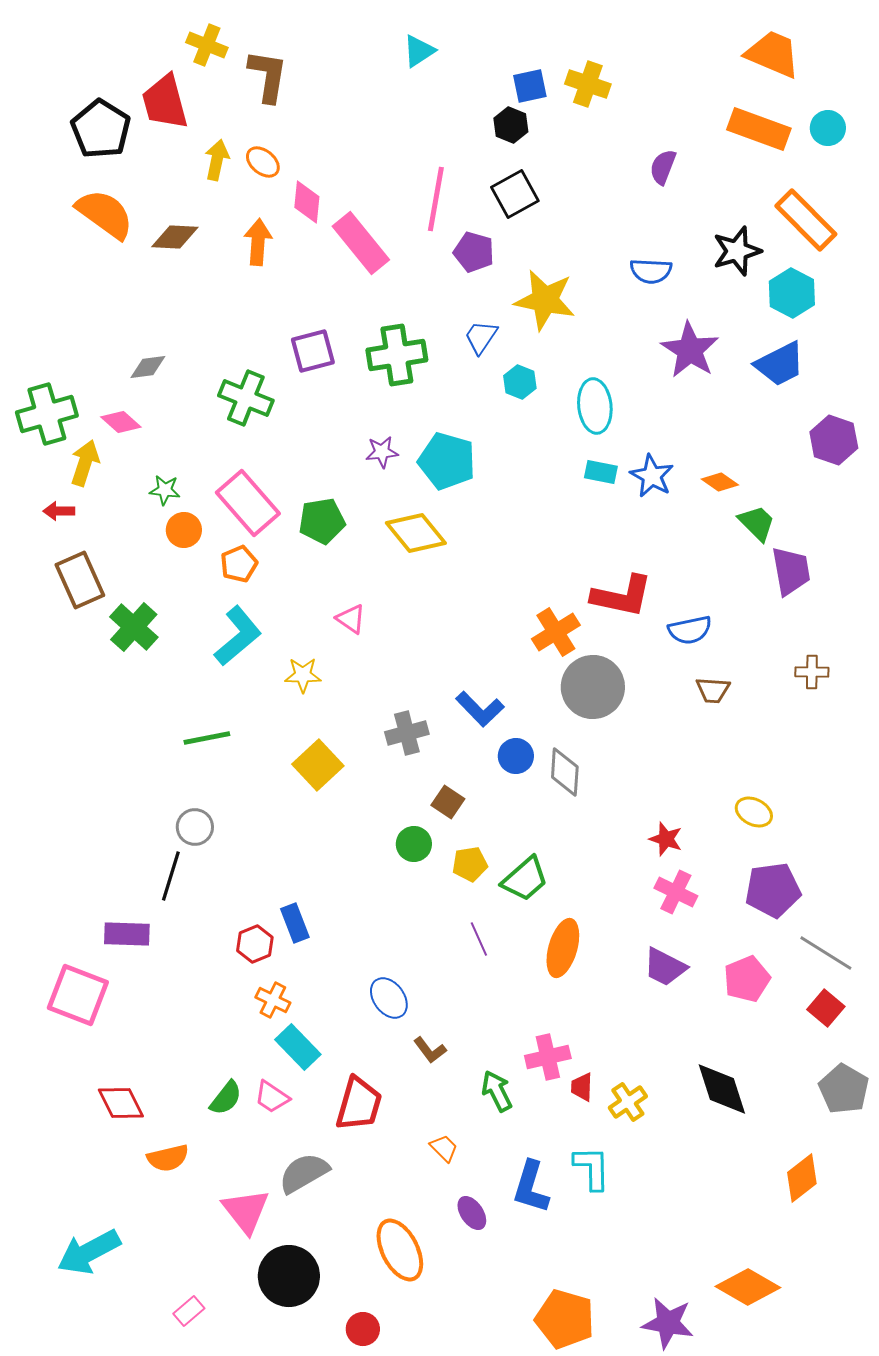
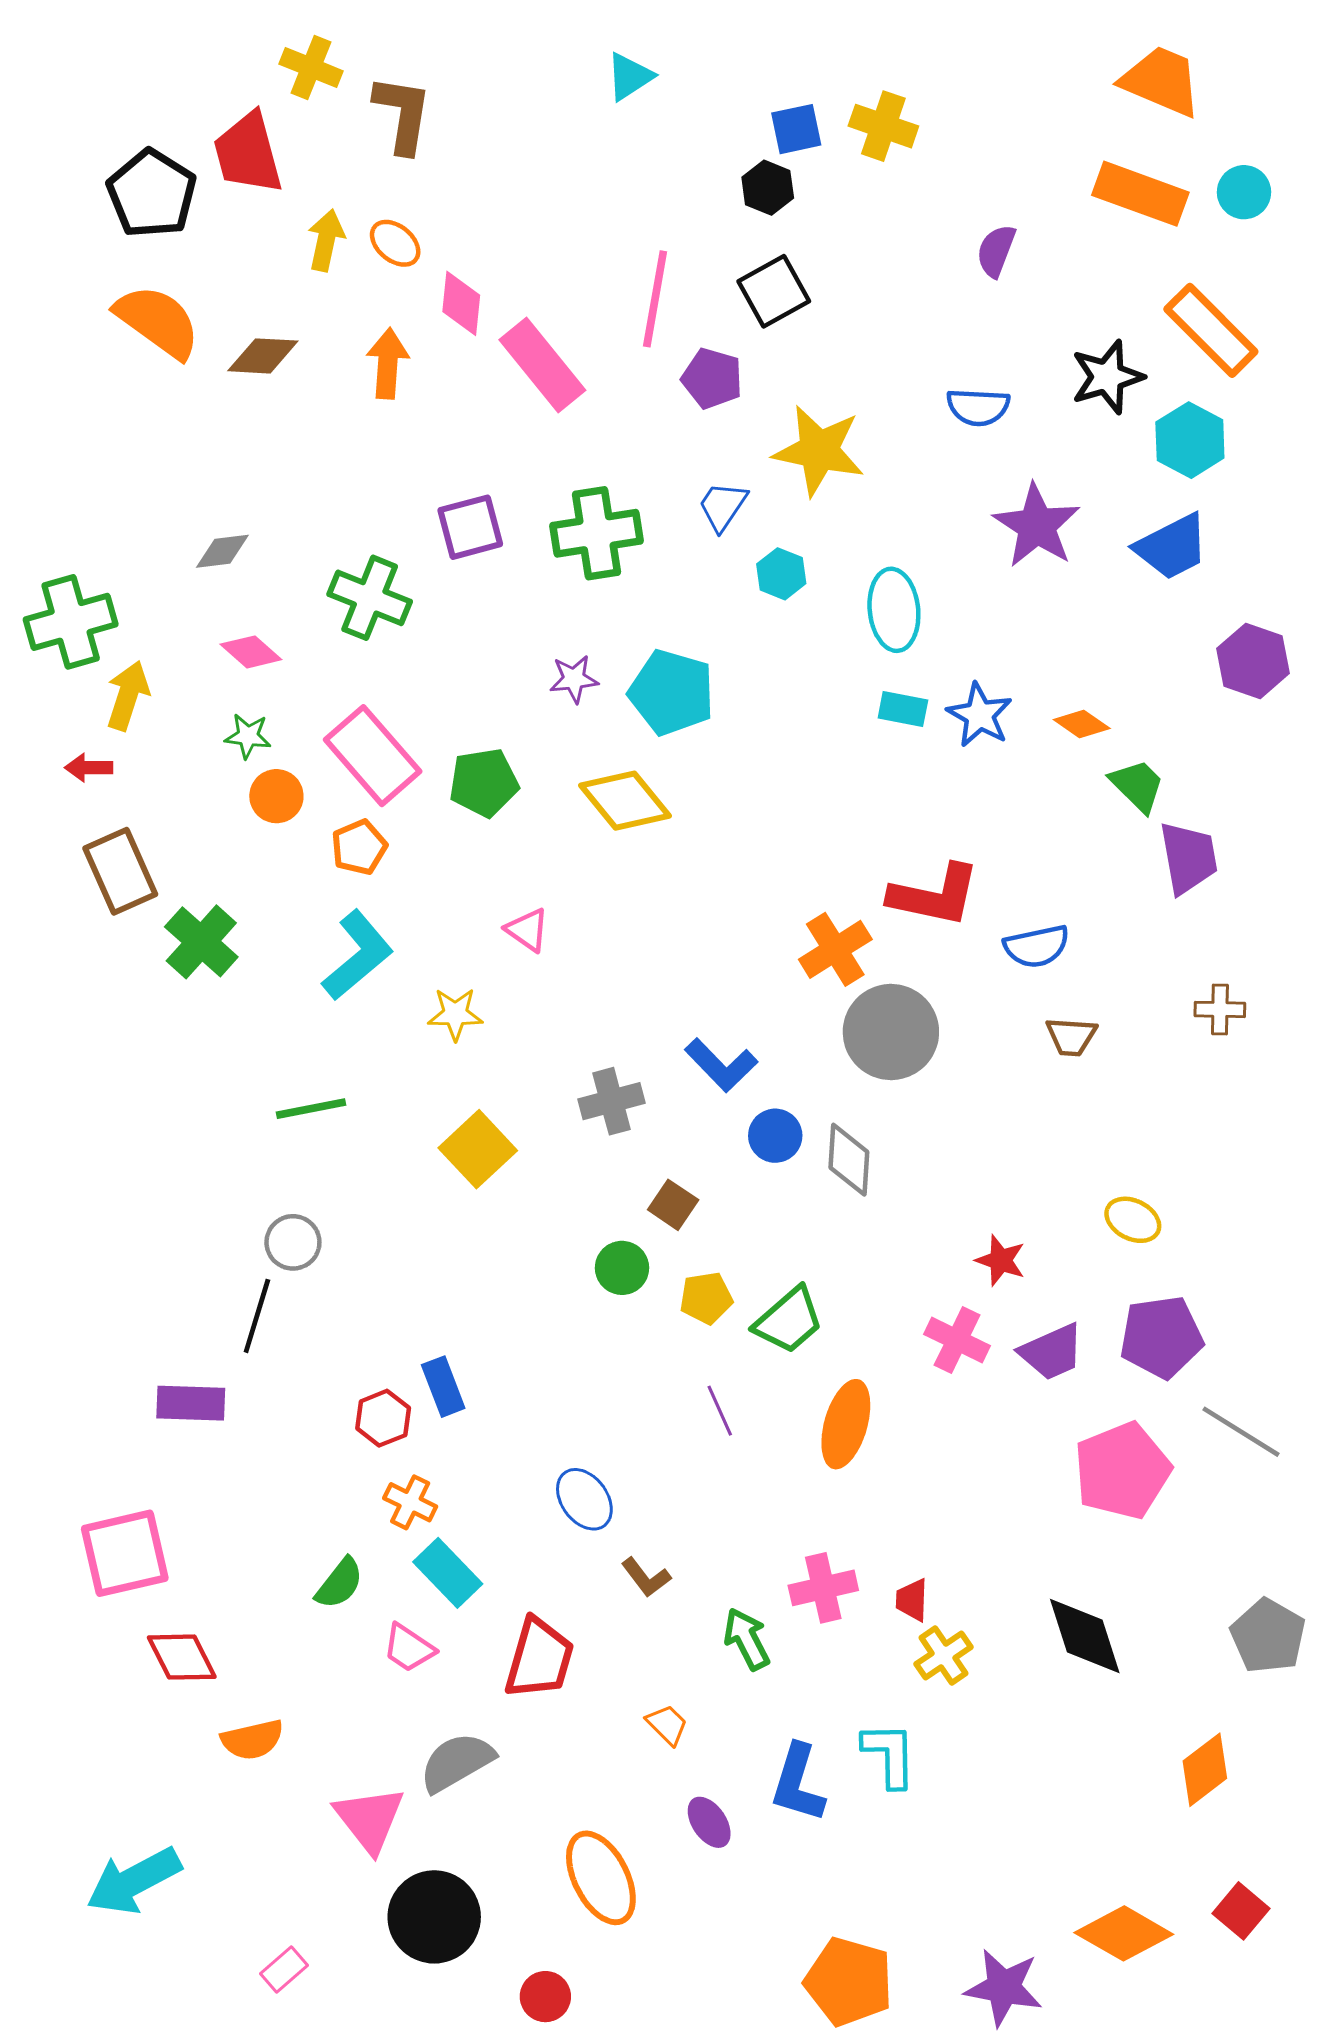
pink diamond: (121, 422) -> (251, 652), moved
pink cross: (676, 892) -> (957, 1340), moved
purple trapezoid: (665, 967) -> (1052, 1352), moved, turned -51
pink pentagon: (747, 979) -> (1122, 1471), size x1.4
pink square: (78, 995) -> (125, 1553), moved, turned -34
red square: (826, 1008) -> (1241, 1911), moved
red trapezoid: (582, 1087) -> (912, 1600), moved
green semicircle: (226, 1098) -> (340, 1583), moved

